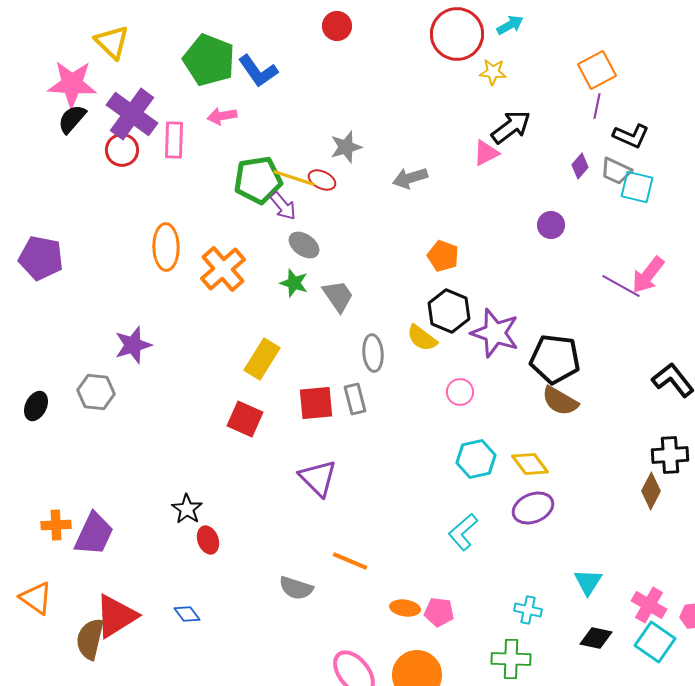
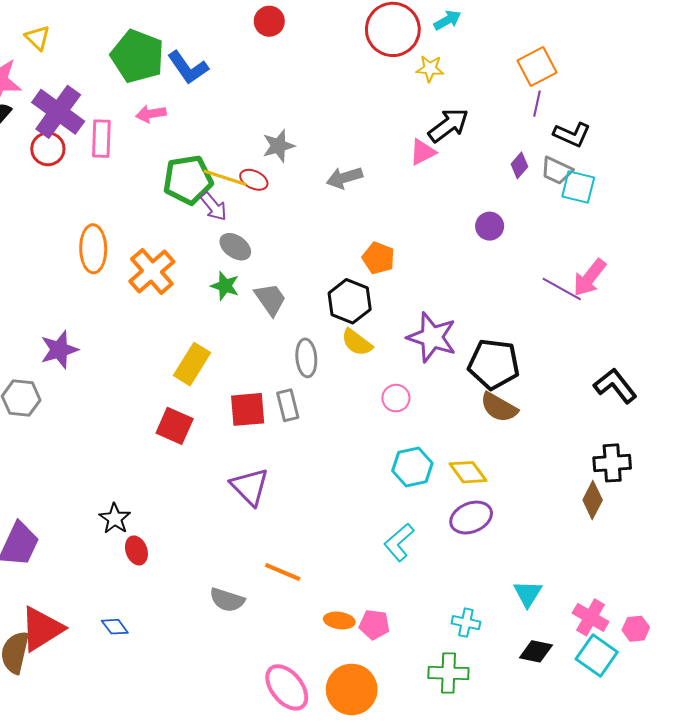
yellow triangle: (112, 42) -> (38, 38), size x0.7
black hexagon: (449, 311) -> (350, 301), moved

